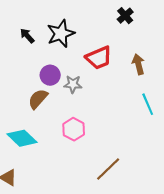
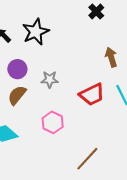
red trapezoid: (99, 58) -> (92, 95), moved
purple circle: (50, 75) -> (17, 69), moved

